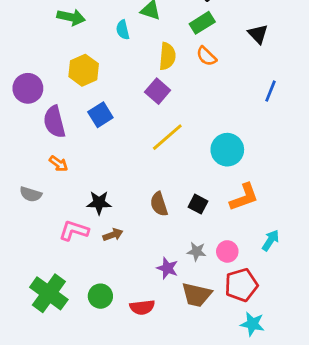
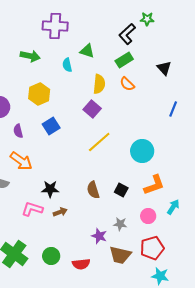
purple semicircle: (54, 122) -> (18, 131), size x0.6
orange arrow: (59, 164) -> (21, 161), size x1.6
cyan arrow: (271, 240) -> (173, 207), moved
pink circle: (227, 251) -> (148, 216), moved

